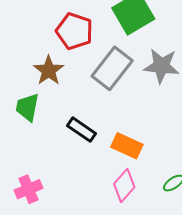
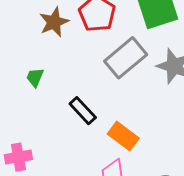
brown star: (49, 70) -> (54, 22), moved
green trapezoid: (27, 107) -> (35, 77), size x0.7

